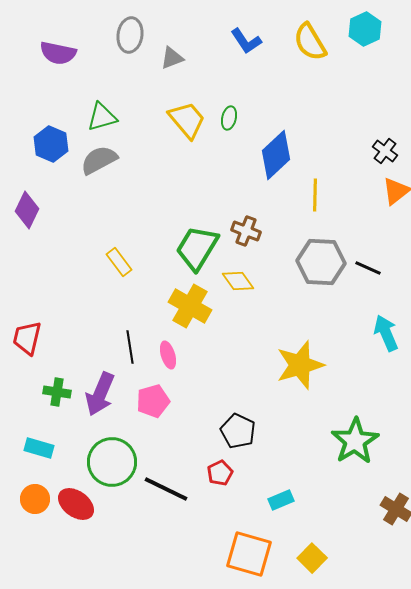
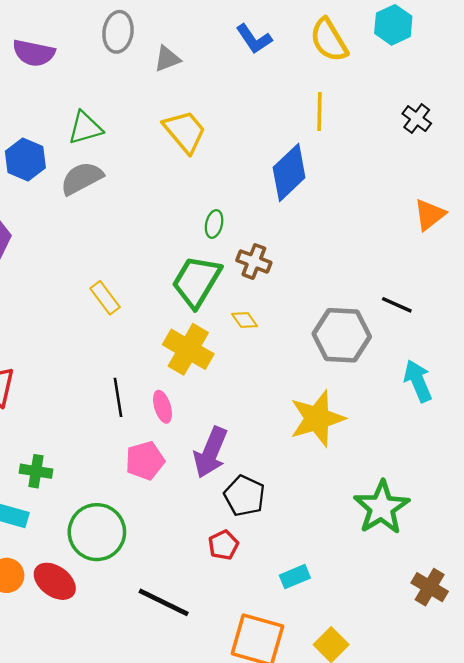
green ellipse: (229, 118) -> (214, 224), moved
black cross: (385, 151) -> (417, 119), moved
yellow line: (315, 195) -> (319, 112), moved
gray hexagon: (321, 262) -> (342, 335), moved
yellow diamond: (238, 281) -> (245, 320), size x0.7
green cross: (57, 392) -> (36, 471), moved
purple arrow: (100, 394) -> (211, 452), moved
black line: (166, 489) -> (164, 602), moved

